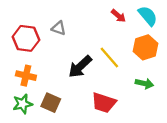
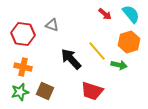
black arrow: (80, 67) -> (71, 59), turned 90
green arrow: (144, 83) -> (119, 65), moved

